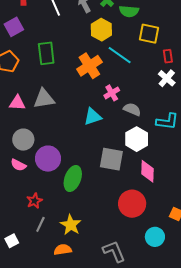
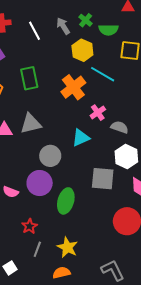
gray circle: (23, 140) -> (50, 156), moved

